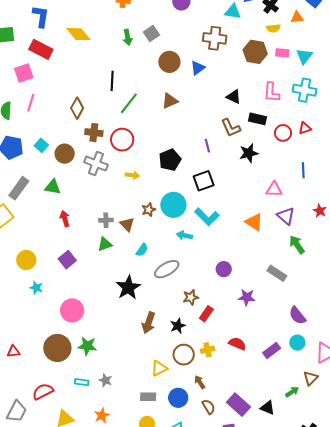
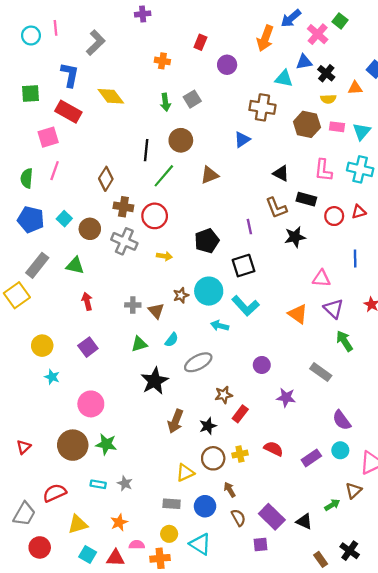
brown circle: (169, 62) -> (181, 140), moved
green triangle: (105, 244) -> (139, 344), moved
red triangle: (13, 352) -> (24, 447), turned -40

